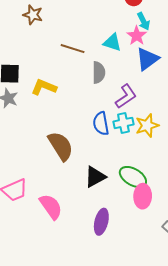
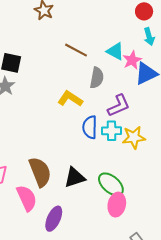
pink star: (137, 36) -> (132, 60), moved
yellow L-shape: (44, 87) -> (70, 99), moved
brown semicircle: (61, 146) -> (40, 172), moved
purple ellipse: (101, 222) -> (54, 219), moved

